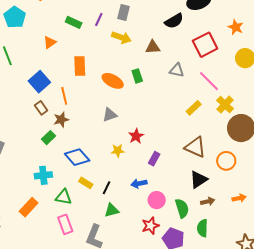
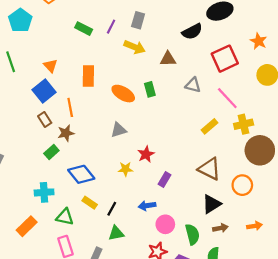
orange triangle: (50, 42) -> (50, 66), moved, turned -40
yellow cross: (225, 105) -> (244, 124), turned 30

